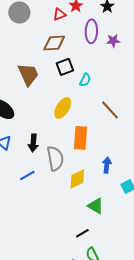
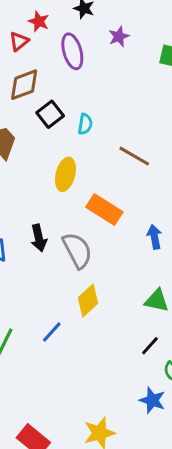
purple star: (113, 41) -> (119, 36), moved
orange rectangle: (80, 138) -> (104, 210), turned -45
blue line: (27, 175) -> (52, 332), moved
yellow diamond: (77, 179) -> (88, 300), moved

